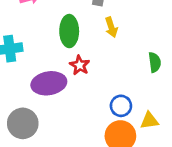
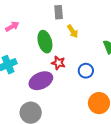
blue circle: (121, 106) -> (86, 71), moved

